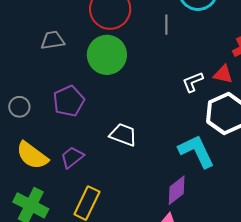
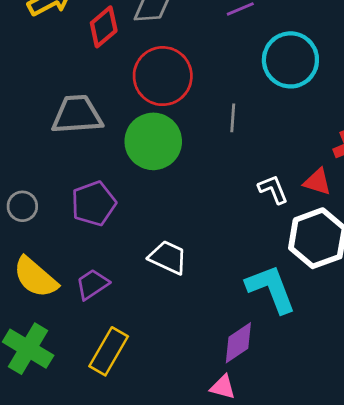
gray line: (166, 25) -> (233, 118), moved
gray trapezoid: (53, 40) -> (77, 115), size x1.5
white L-shape: (193, 82) -> (273, 189), turned 85

